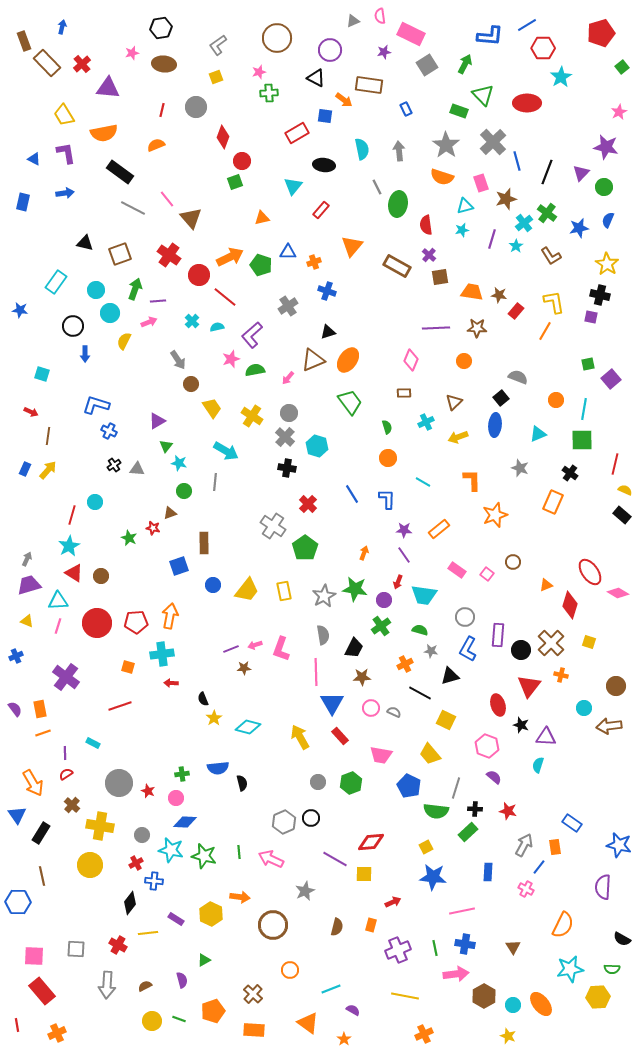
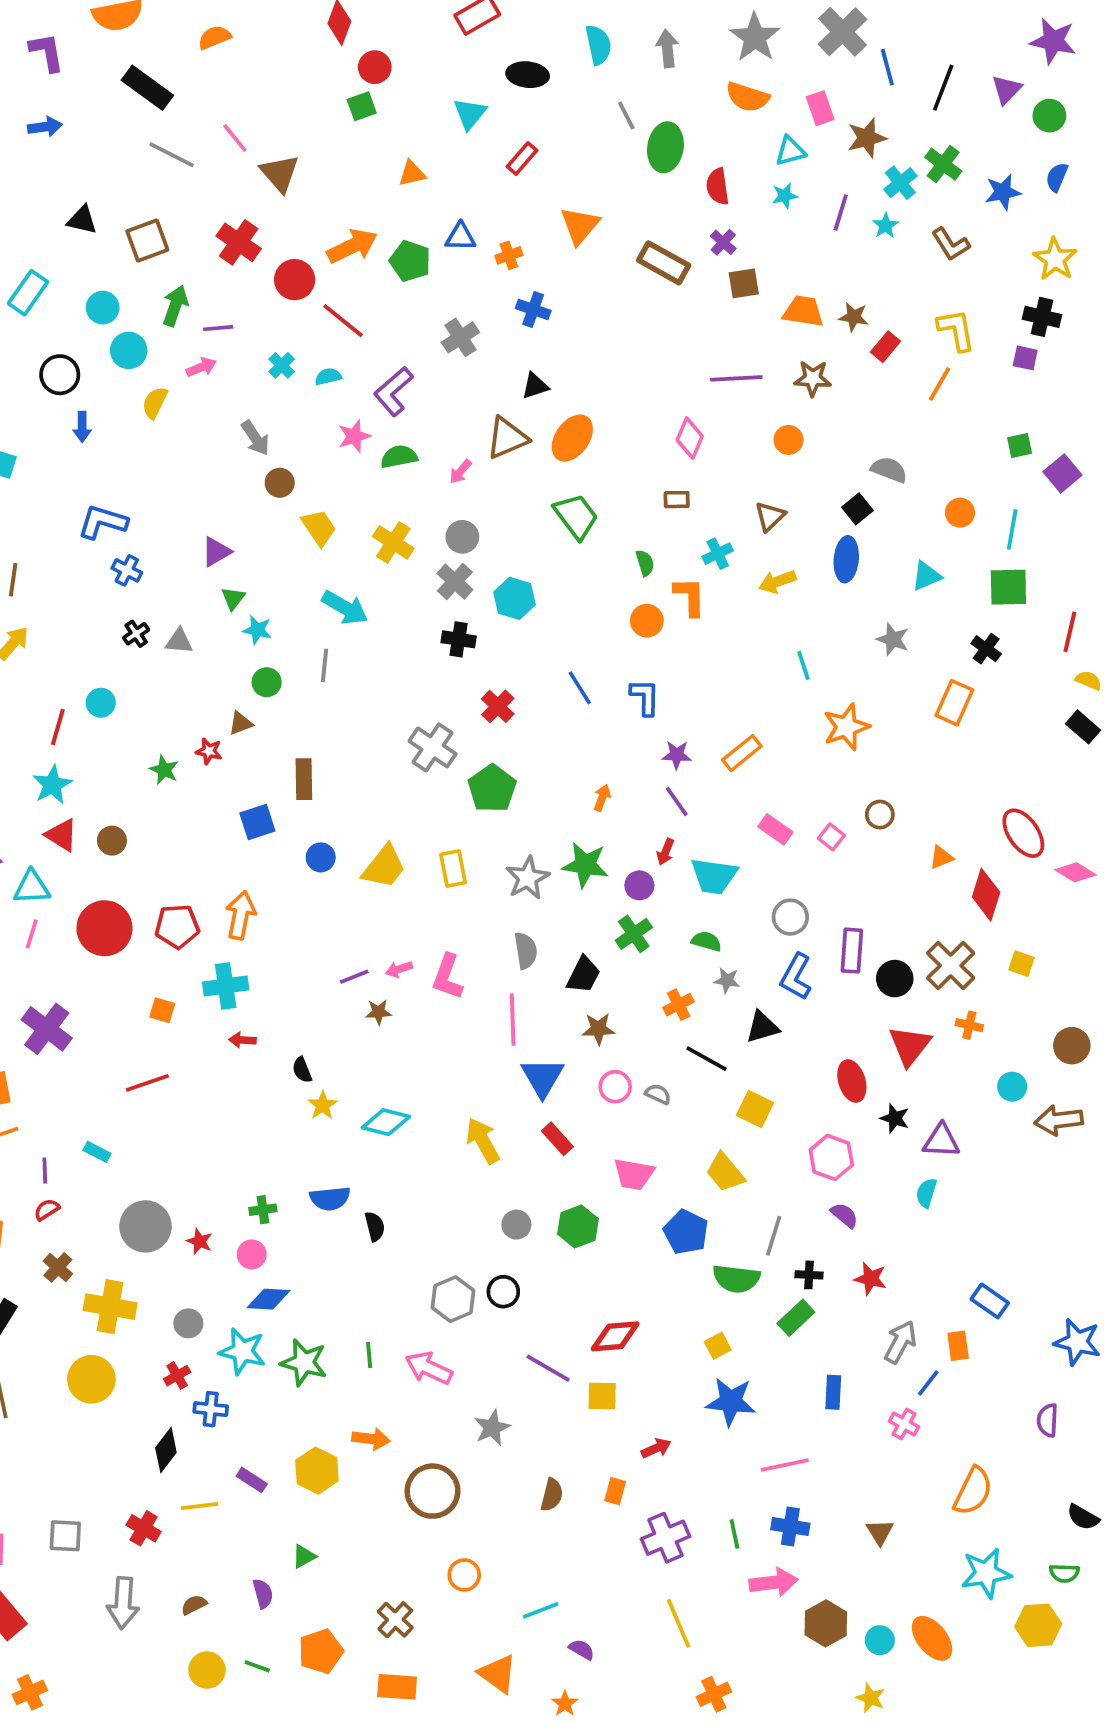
orange L-shape: (472, 480) -> (690, 596), moved
cyan line: (423, 482) -> (803, 665), moved, turned 42
purple semicircle: (603, 887) -> (1048, 1420), size x0.7
yellow line: (405, 996) -> (679, 1623), turned 56

